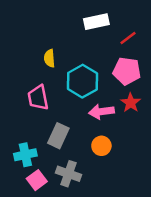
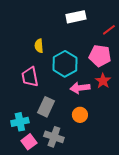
red line: (128, 38) -> (109, 30), moved

